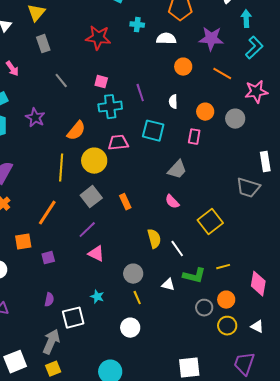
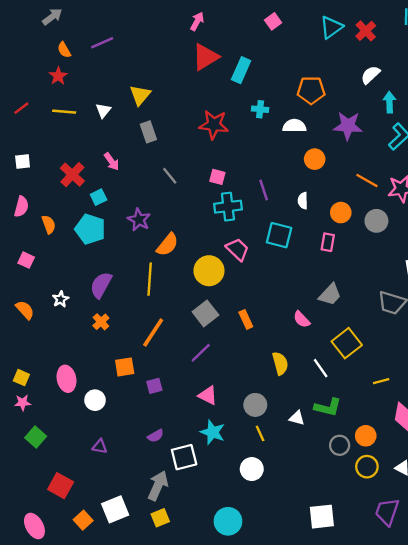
orange line: (222, 74) -> (367, 180), moved
orange semicircle: (76, 131) -> (167, 245), moved
pink trapezoid: (118, 143) -> (237, 249), turned 50
yellow line: (61, 168) -> (150, 279), moved
gray trapezoid: (177, 170) -> (330, 294), moved
white line: (177, 249) -> (321, 368), moved
pink triangle: (96, 254) -> (208, 395), moved
yellow line: (223, 267) -> (381, 381), moved
cyan star: (97, 297) -> (213, 432), size x1.5
purple semicircle: (49, 300) -> (156, 436), turned 48

